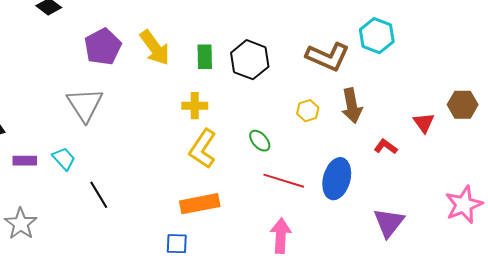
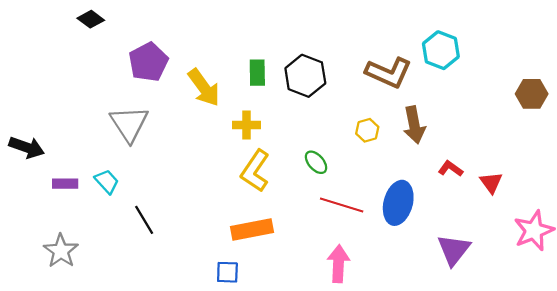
yellow arrow: (155, 48) -> (204, 88), moved
brown hexagon: (463, 105) -> (532, 94), moved
red triangle: (424, 123) -> (491, 183), moved

